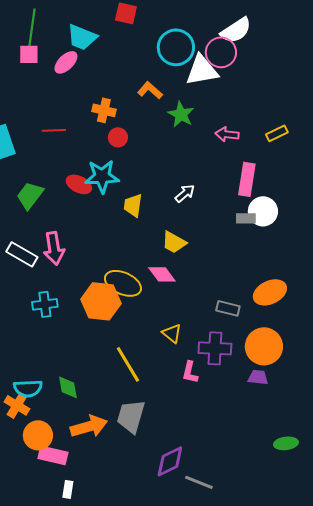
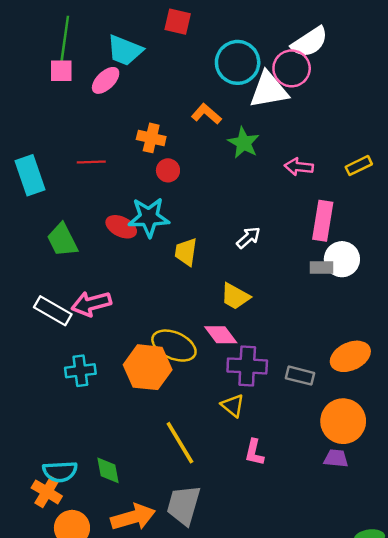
green trapezoid: (30, 195) -> (62, 240), turned -64
pink arrow: (54, 248) -> (91, 304), turned 84
purple cross: (215, 348) -> (247, 366), moved

